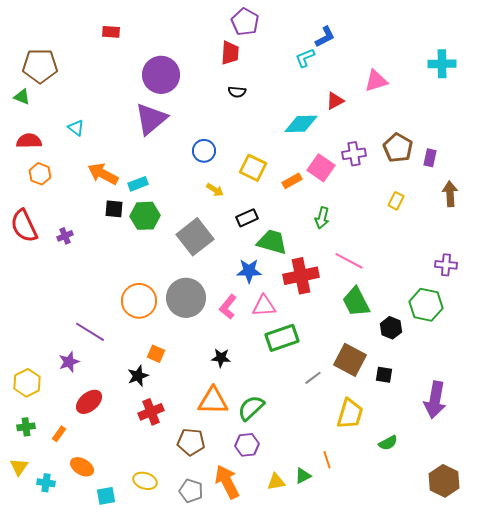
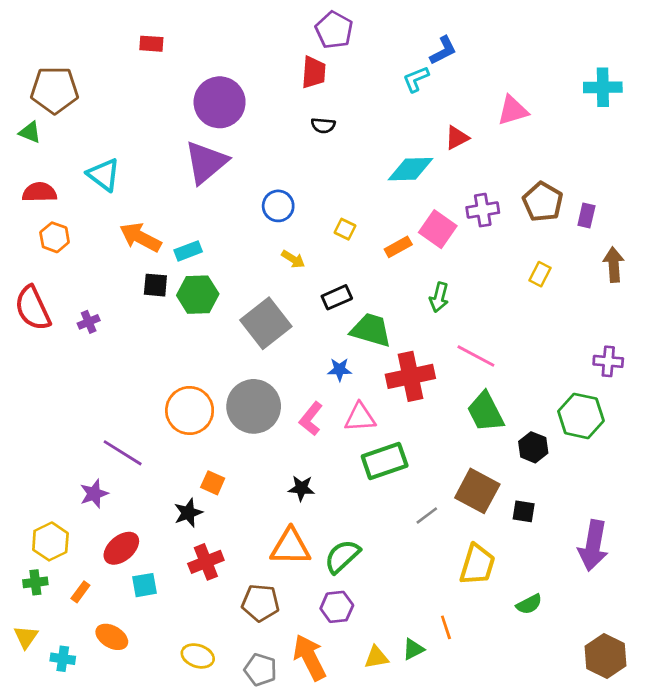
cyan triangle: (76, 128) -> (104, 175), size x1.5
yellow square: (253, 168) -> (345, 229), size x0.6
blue star: (249, 271) -> (340, 370), size x0.7
yellow hexagon: (27, 383) -> (50, 541), moved
cyan square: (106, 496) -> (145, 585), moved

